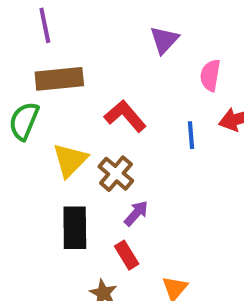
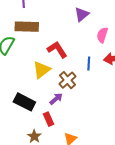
yellow triangle: (70, 160) -> (42, 70), moved
brown cross: (116, 174) -> (67, 80), moved
black rectangle: (75, 228) -> (24, 102), turned -70

